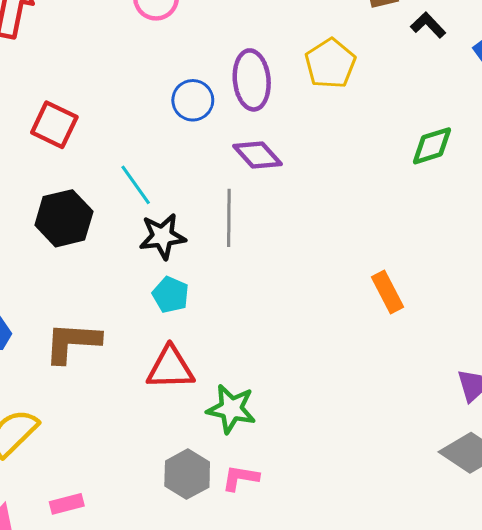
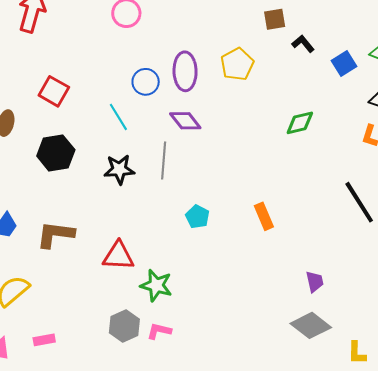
cyan line: (136, 185) -> (118, 117), moved
cyan pentagon: (171, 295) -> (197, 217), moved

